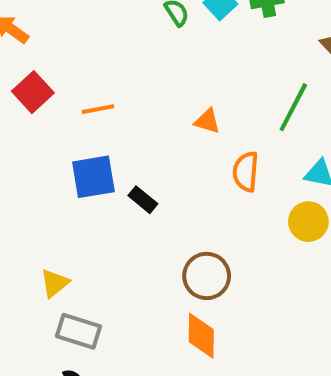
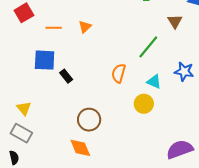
orange triangle: (207, 121) -> (85, 27), moved, turned 48
yellow triangle: (55, 283) -> (24, 108), moved, turned -42
orange diamond: (201, 336) -> (80, 148), turned -35

